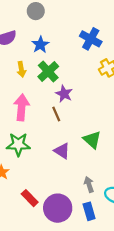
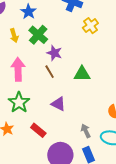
green triangle: (92, 140) -> (82, 74), moved, turned -36
green star: (18, 144) -> (19, 102), turned -30
red rectangle: (30, 198) -> (38, 130), moved

